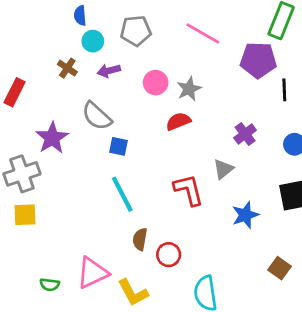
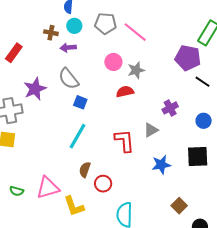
pink line: (203, 33) -> (135, 32), moved
brown cross: (67, 68) -> (51, 33), moved, turned -32
purple arrow: (109, 71) -> (68, 48), moved
black line: (284, 90) -> (203, 82), turned -63
cyan line: (122, 194) -> (78, 136), turned 48

